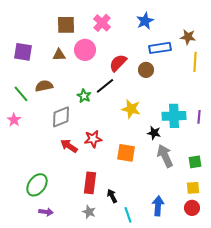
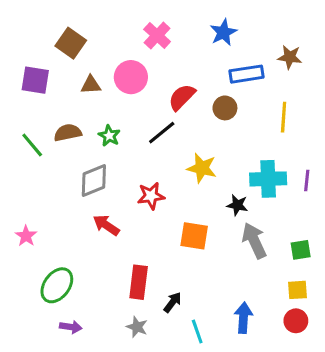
brown square: (66, 25) -> (71, 43), moved, turned 36
yellow line: (195, 62) -> (284, 117), moved
green star: (84, 96) -> (109, 136), moved
pink star: (14, 120) -> (26, 236), moved
red star: (93, 139) -> (151, 196), moved
black arrow: (112, 196) -> (173, 302), turned 64

